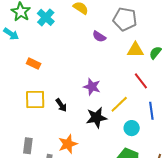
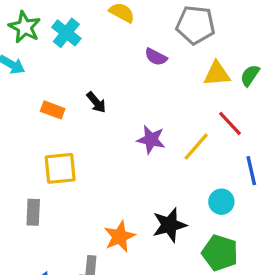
yellow line: (119, 104) -> (196, 147), moved
black arrow: (61, 105) -> (96, 102), moved
black star: (96, 118) -> (169, 225), moved
gray rectangle: (28, 146) -> (33, 212), moved

